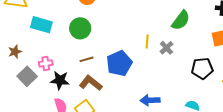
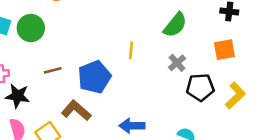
green circle: (80, 28) -> (31, 28), moved
gray cross: (166, 48) -> (177, 63), moved
brown L-shape: (91, 83) -> (76, 110), moved

